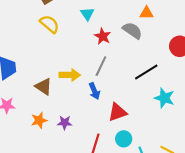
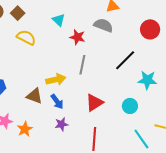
blue arrow: (94, 91) -> (57, 102), moved
red triangle: (117, 112) -> (94, 103), moved
orange star: (39, 120) -> (25, 129), moved
cyan circle: (124, 139) -> (130, 106), moved

